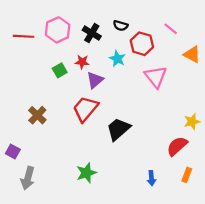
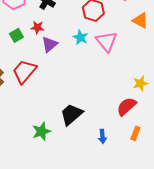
cyan star: (117, 59) -> (80, 37), moved
red trapezoid: (85, 109) -> (24, 71), moved
black trapezoid: (118, 129) -> (71, 114), moved

